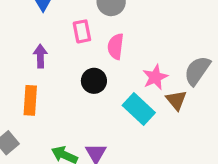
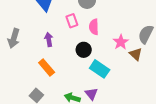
orange rectangle: (30, 100) -> (47, 68), turned -36
cyan rectangle: (139, 109) -> (100, 69), moved

